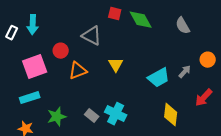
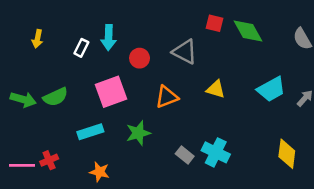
red circle: (61, 51) -> (140, 58), moved
yellow triangle: (116, 65) -> (216, 89), turned -42
cyan trapezoid: (159, 78) -> (271, 89), moved
cyan rectangle: (30, 98) -> (90, 132), moved
green star: (57, 117) -> (138, 133), moved

